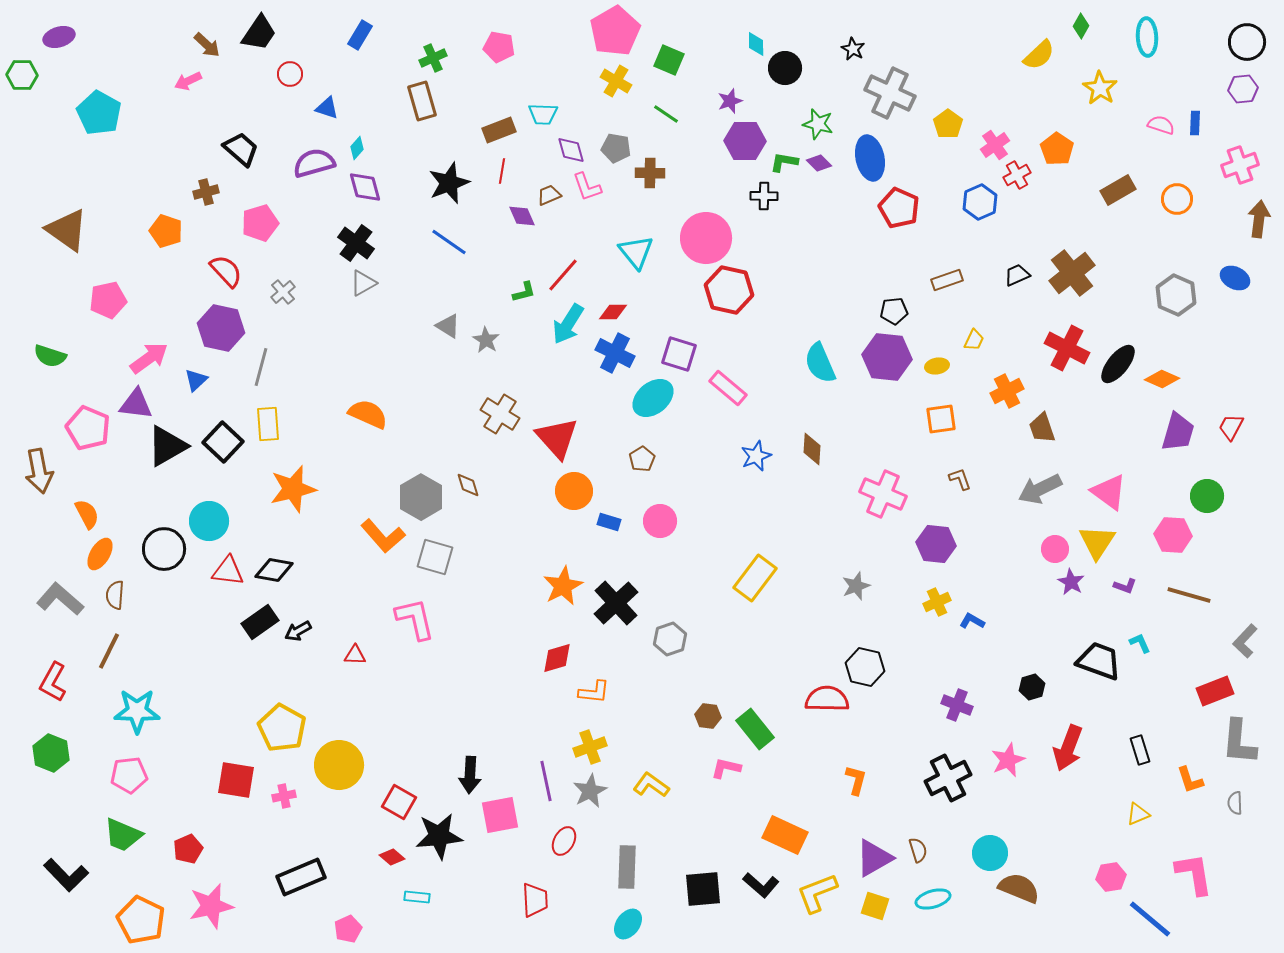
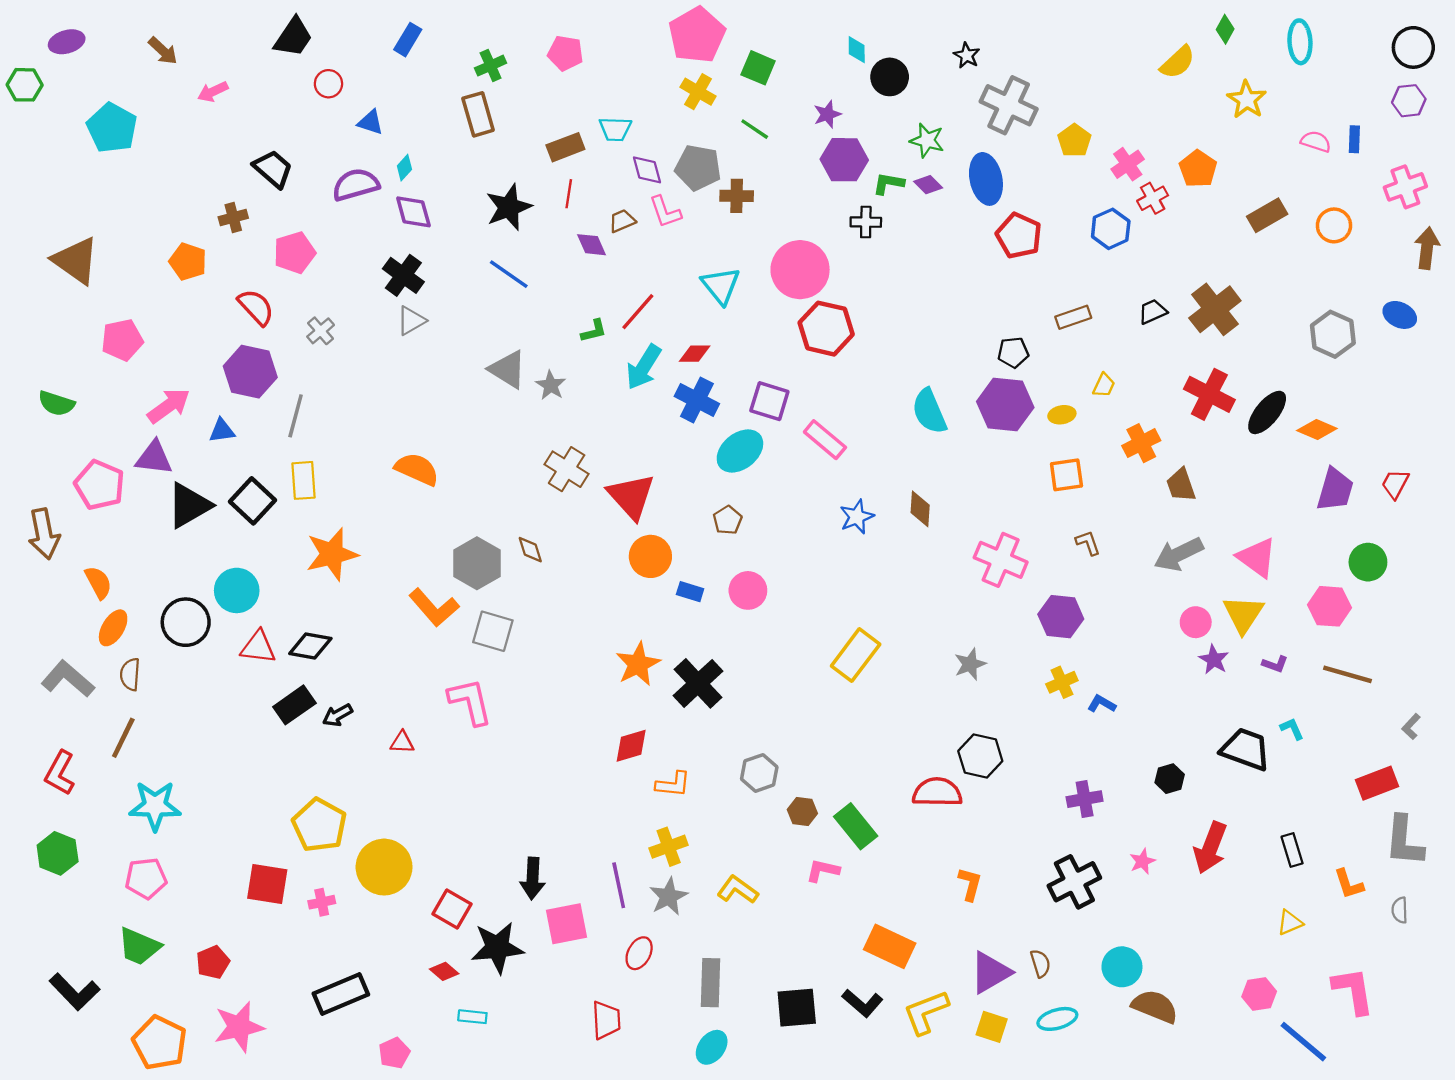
brown arrow: (207, 45) -> (163, 51), moved
gray pentagon: (616, 148) -> (698, 168), size x1.4
gray triangle: (448, 326) -> (508, 369), size x1.4
blue triangle: (196, 380) -> (222, 431), turned 35
gray hexagon: (670, 639) -> (759, 773), moved
gray L-shape: (1245, 641) -> (1411, 726), size x0.7
purple cross: (957, 705) -> (1085, 799), turned -32
pink star: (1008, 760) -> (1142, 861), size x0.7

